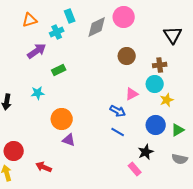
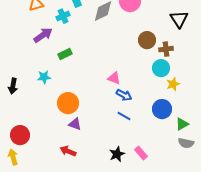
brown circle: (127, 56) -> (147, 40), moved
pink triangle: (132, 94) -> (114, 78), moved, turned 48
green triangle: (178, 130) -> (182, 124), moved
black star: (146, 152) -> (117, 154), moved
red arrow: (44, 167) -> (68, 151), moved

